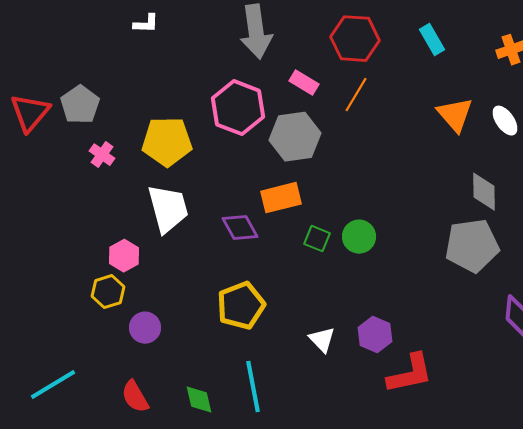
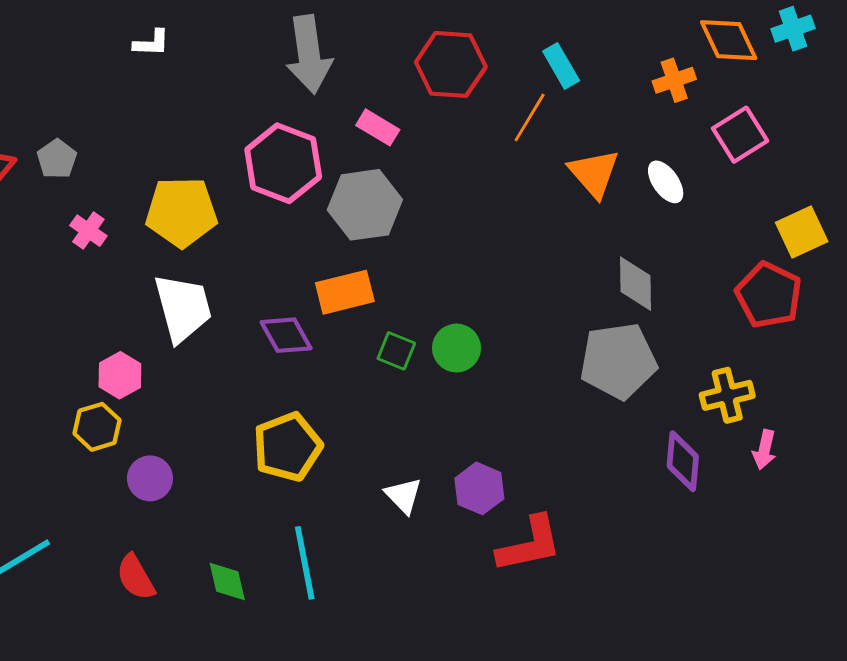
orange line: (356, 95) -> (530, 117), moved
gray pentagon: (80, 105) -> (57, 159), size x0.7

